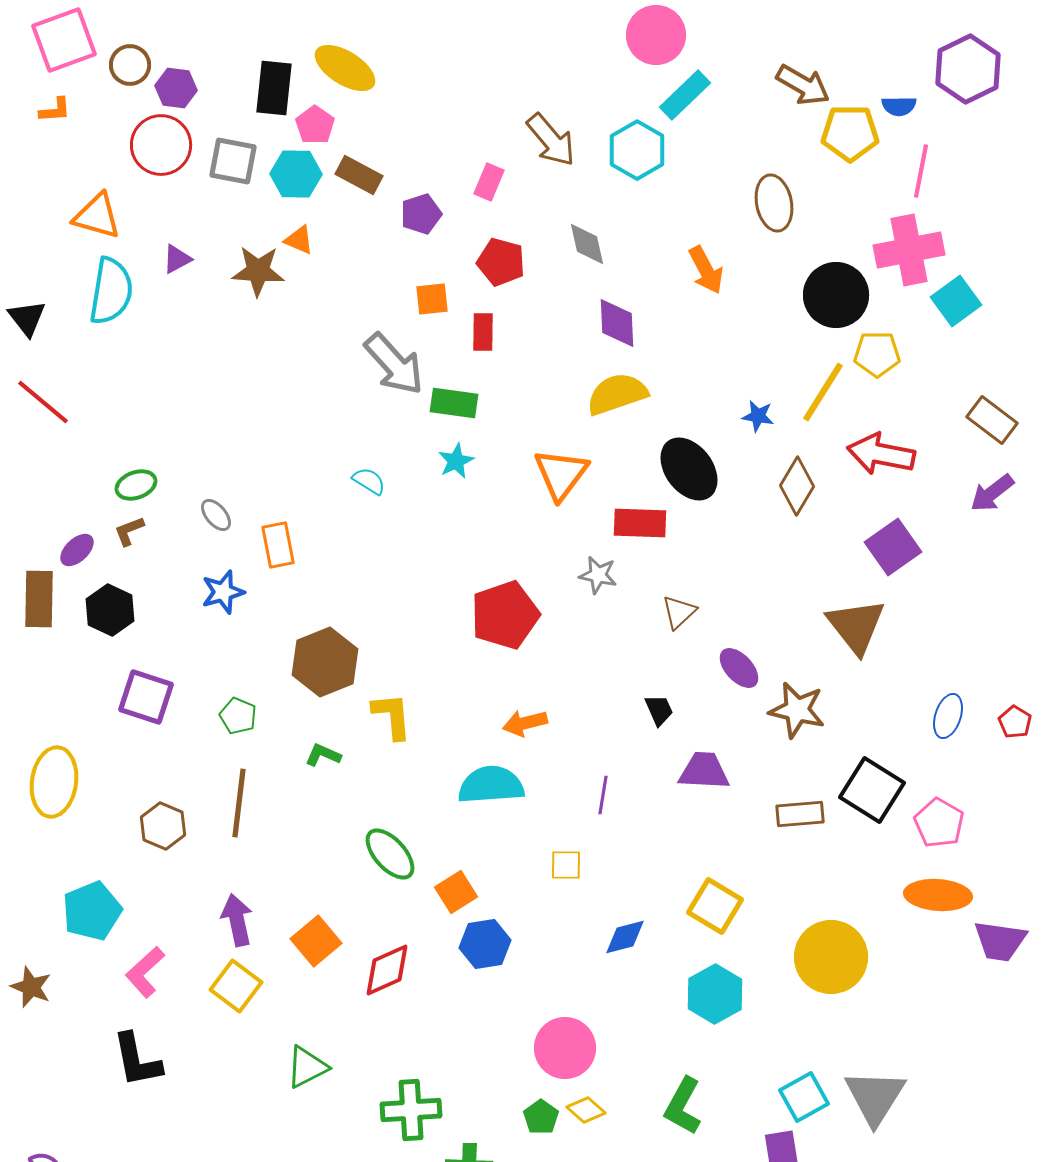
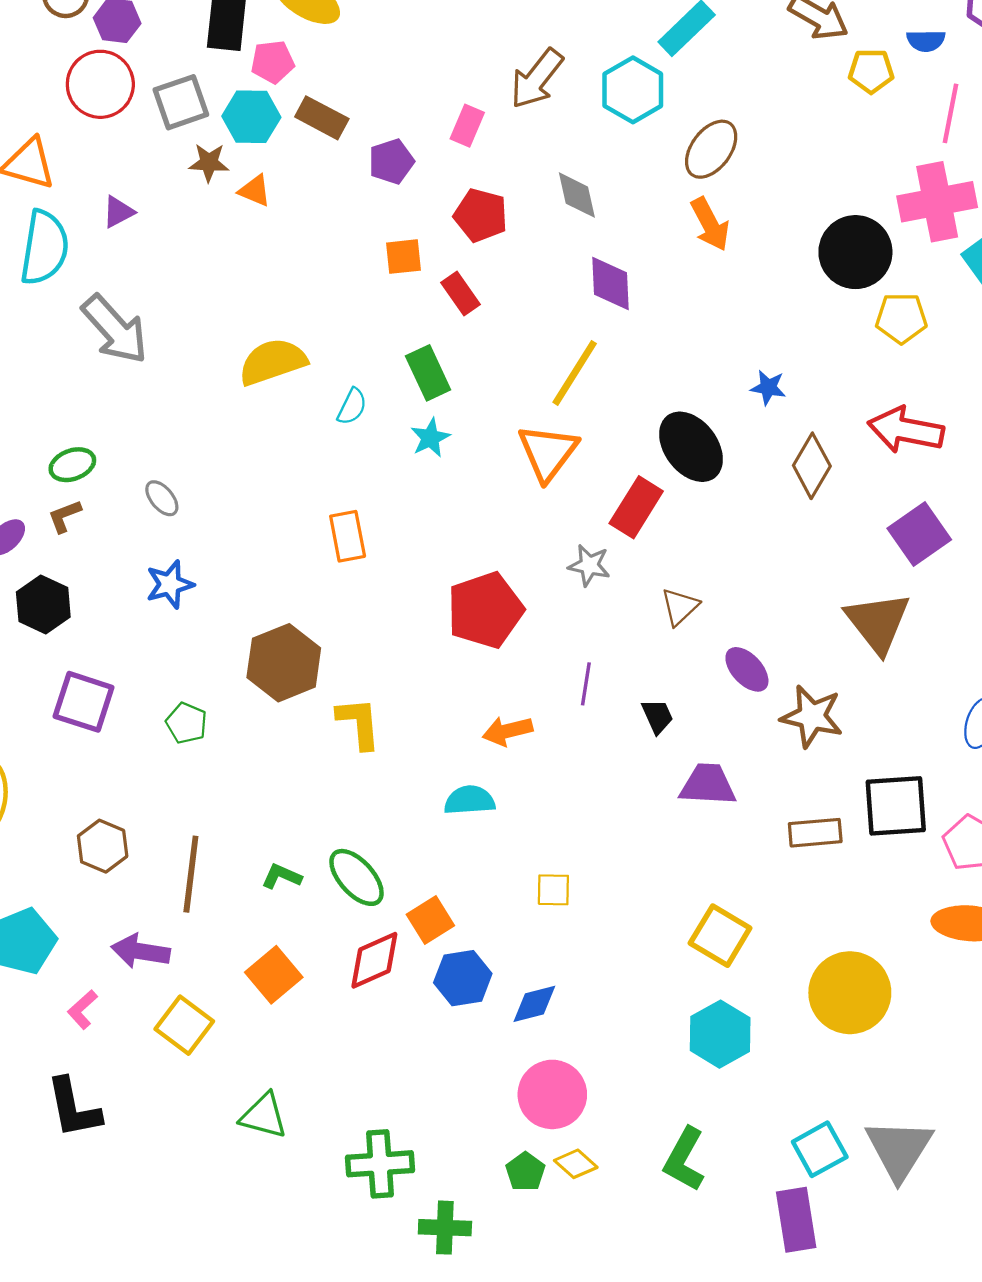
pink pentagon: (315, 125) -> (273, 62), turned 30
yellow pentagon: (850, 133) -> (871, 71), size x0.7
brown arrow: (551, 140) -> (537, 79), turned 78
gray square: (233, 161) -> (181, 102), turned -30
brown ellipse: (774, 203) -> (711, 149), moved, turned 48
brown star: (258, 271) -> (209, 163), moved, size x0.7
red rectangle: (483, 332) -> (461, 293), turned -36
gray arrow: (394, 364) -> (115, 329), moved
yellow line: (823, 392) -> (575, 373), moved
yellow semicircle: (617, 394) -> (273, 362), moved
green rectangle: (454, 403) -> (428, 373), turned 57
cyan semicircle: (369, 481) -> (352, 406), moved, turned 84
red rectangle: (640, 523) -> (636, 507), turned -60
orange rectangle: (278, 545) -> (348, 536), moved
green L-shape: (323, 755) -> (282, 876), moved
cyan semicircle: (491, 785) -> (469, 800), size x0.7
black square: (872, 790) -> (896, 806), turned -36
purple line: (603, 795) -> (586, 684), moved
brown line: (239, 803) -> (191, 874), moved
purple arrow: (237, 920) -> (141, 951), moved, turned -69
blue diamond: (625, 937) -> (534, 1004), moved
red diamond: (387, 970) -> (374, 960), moved
pink L-shape: (145, 972) -> (82, 1009), size x0.7
green triangle: (307, 1067) -> (264, 1116), turned 42

